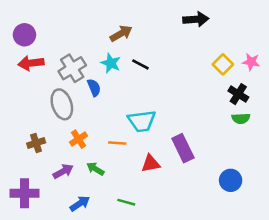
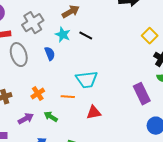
gray cross: (72, 68) -> (33, 23), moved
gray ellipse: (62, 104) -> (19, 55), moved
purple rectangle: (183, 148) -> (142, 94), moved

